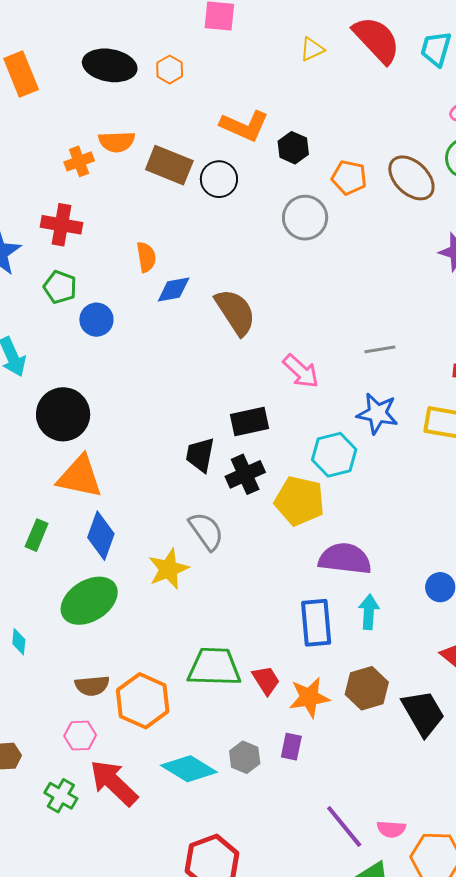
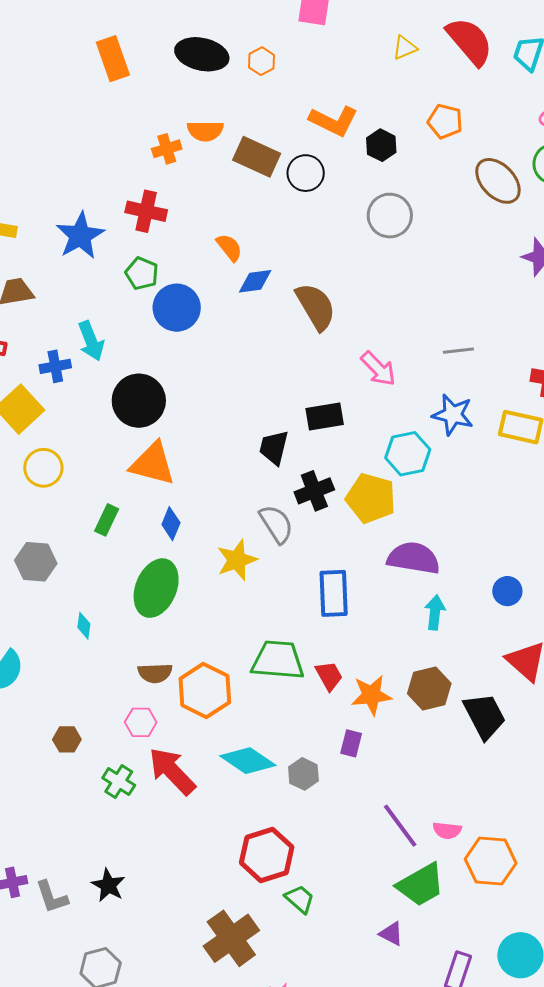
orange pentagon: (349, 178) -> (445, 121), moved
orange semicircle: (146, 257) -> (229, 247), turned -32
blue circle: (96, 320) -> (177, 308), size x1.4
black cross: (245, 474) -> (314, 491), moved
blue diamond: (101, 536) -> (171, 524), size x0.7
green ellipse: (89, 601) -> (156, 588), turned -38
blue rectangle: (316, 623) -> (334, 593), moved
gray hexagon: (245, 757) -> (303, 774), moved

